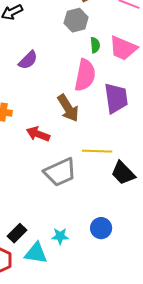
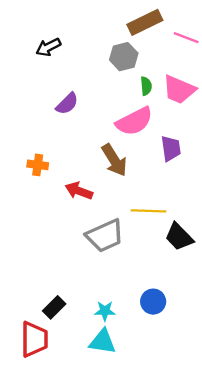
pink semicircle: (85, 75) -> (134, 121), turned 52
purple trapezoid: (116, 98) -> (171, 148), size x0.7
cyan triangle: (36, 253) -> (102, 342), moved

